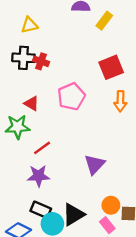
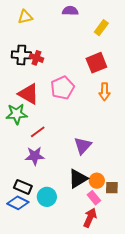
yellow rectangle: (104, 21) -> (101, 28), moved
yellow triangle: (29, 25) -> (25, 17), moved
red triangle: (32, 103) -> (29, 94), size x1.6
black rectangle: (41, 210) -> (23, 187), moved
black triangle: (73, 215) -> (78, 179), moved

